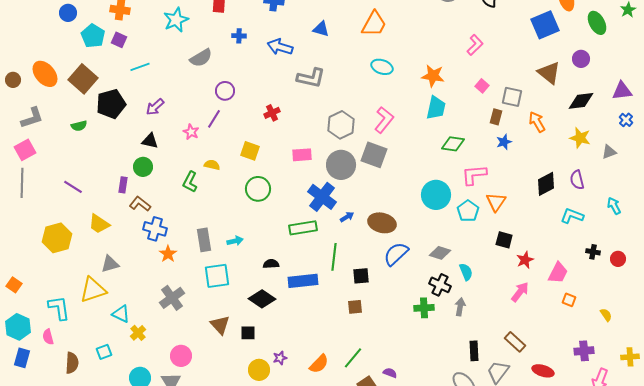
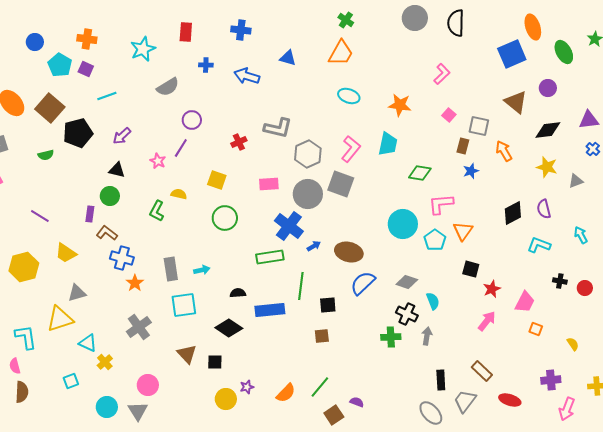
gray L-shape: (311, 78) -> (278, 128), moved
cyan trapezoid: (436, 108) -> (388, 144), moved
brown semicircle: (72, 363) -> (22, 392), moved

